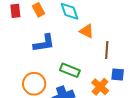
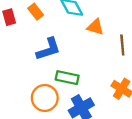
green rectangle: (70, 70) -> (67, 78), moved

